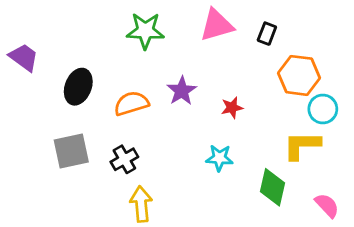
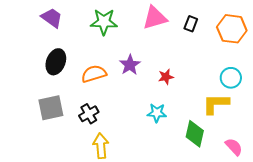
purple trapezoid: (24, 57) -> (52, 18), moved
orange hexagon: (299, 75) -> (232, 29), moved

